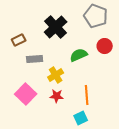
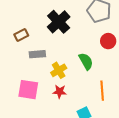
green semicircle: (79, 55) -> (86, 61), moved, turned 84
pink square: (26, 94) -> (28, 90), turned -35
orange line: (87, 95) -> (102, 91), moved

